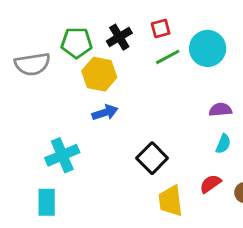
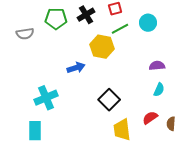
cyan circle: (208, 48) -> (148, 23), size x0.7
gray semicircle: (32, 64) -> (25, 34), size x0.7
yellow hexagon: (99, 74) -> (102, 47), moved

